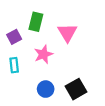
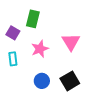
pink triangle: (67, 33) -> (71, 42), moved
purple square: (14, 37) -> (13, 33), turned -32

